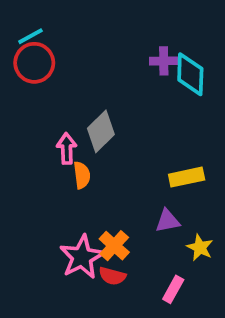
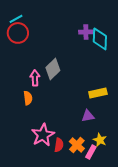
orange semicircle: (82, 175) -> (28, 98), moved
orange cross: (114, 246) -> (77, 145), moved
yellow star: (200, 247) -> (100, 140), moved
red semicircle: (112, 276) -> (59, 145), turned -96

